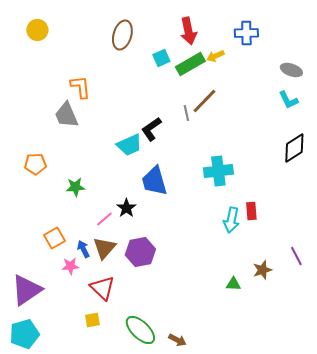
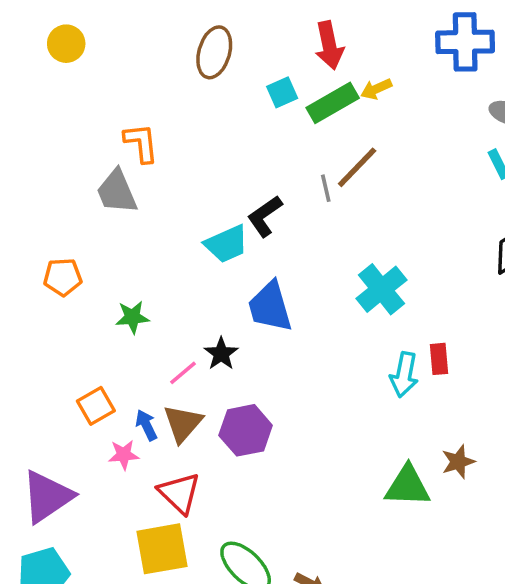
blue cross: (246, 33) -> (465, 42), moved, size x1.4
cyan cross: (218, 171) -> (381, 289), turned -32
green triangle: (233, 284) -> (408, 486), size x1.8
yellow square: (92, 320) -> (162, 549), size x2.0

